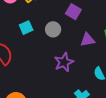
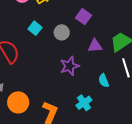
cyan square: (26, 28) -> (35, 28), turned -32

